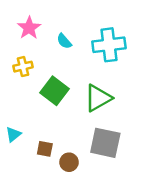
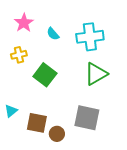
green triangle: (98, 98) -> (96, 74), moved
brown square: (45, 149) -> (37, 123), size x1.5

